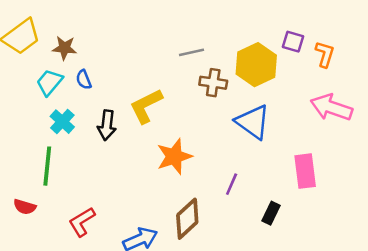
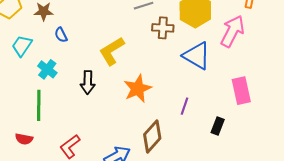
cyan trapezoid: (49, 82) -> (22, 46), moved
pink arrow: (331, 107) -> (232, 31), moved, turned 104
black arrow: (107, 125) -> (88, 82), moved

